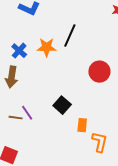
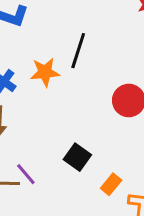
orange rectangle: (82, 125) -> (111, 184), turned 40

